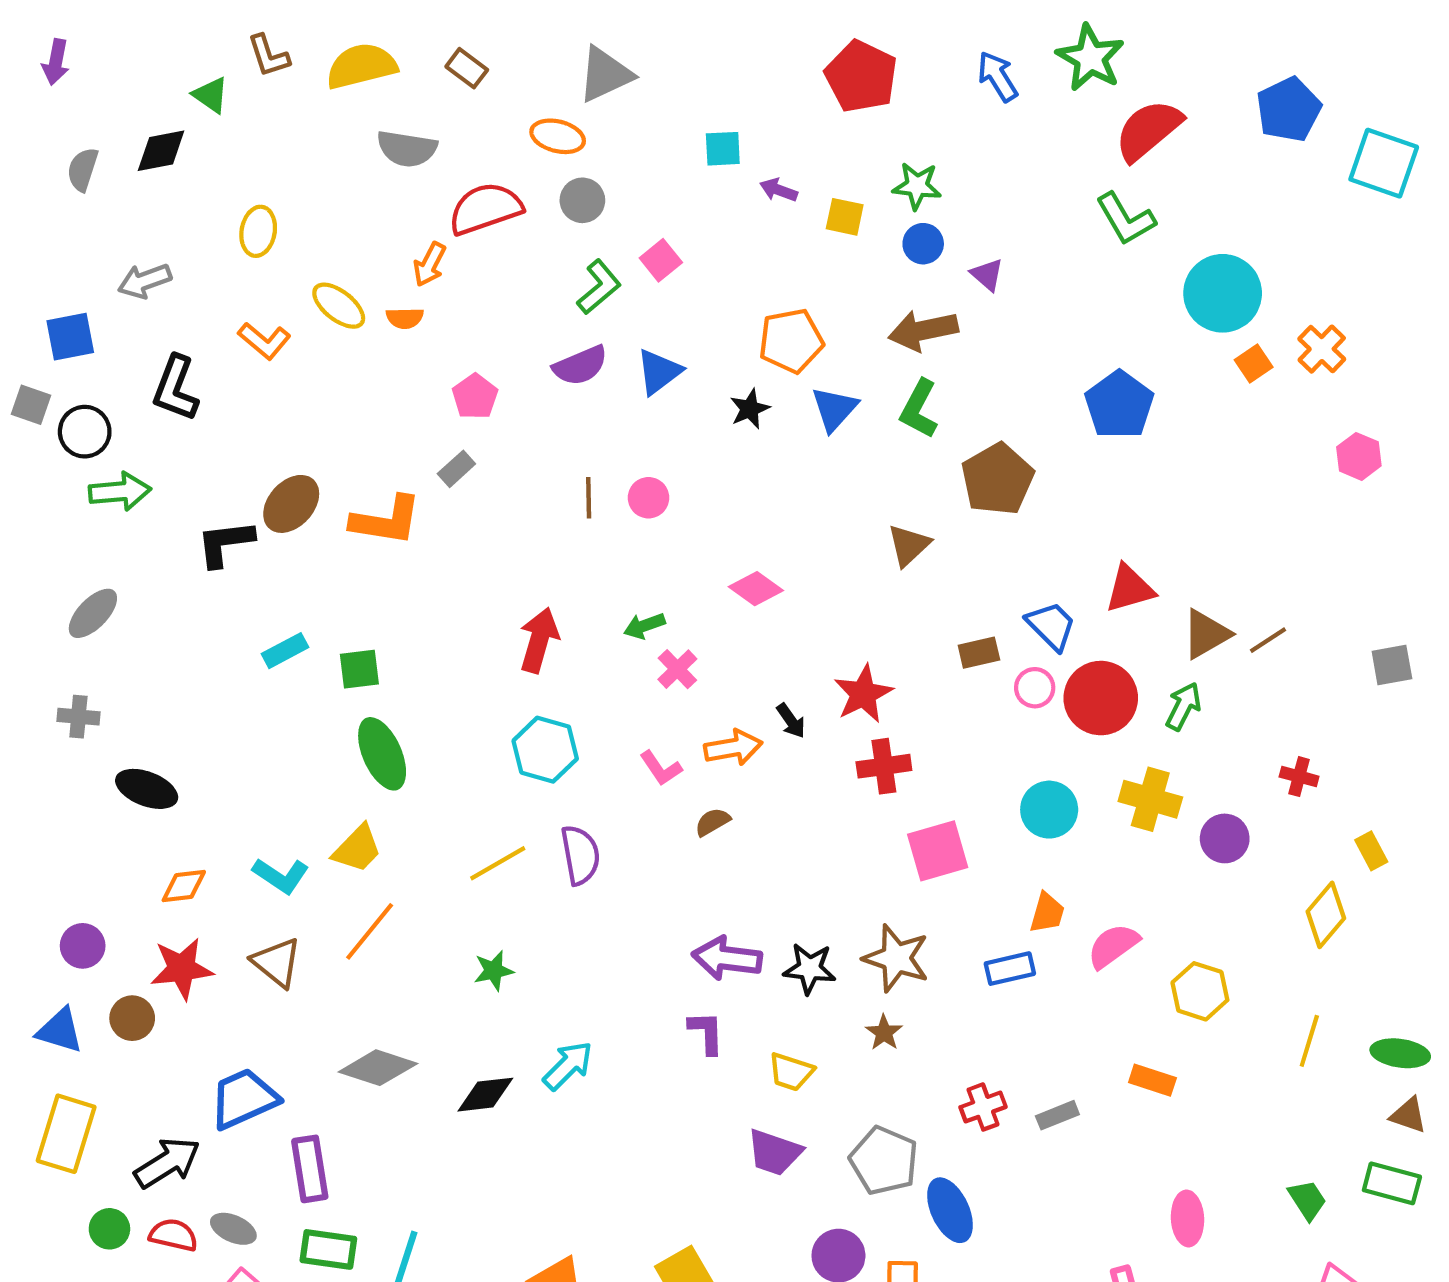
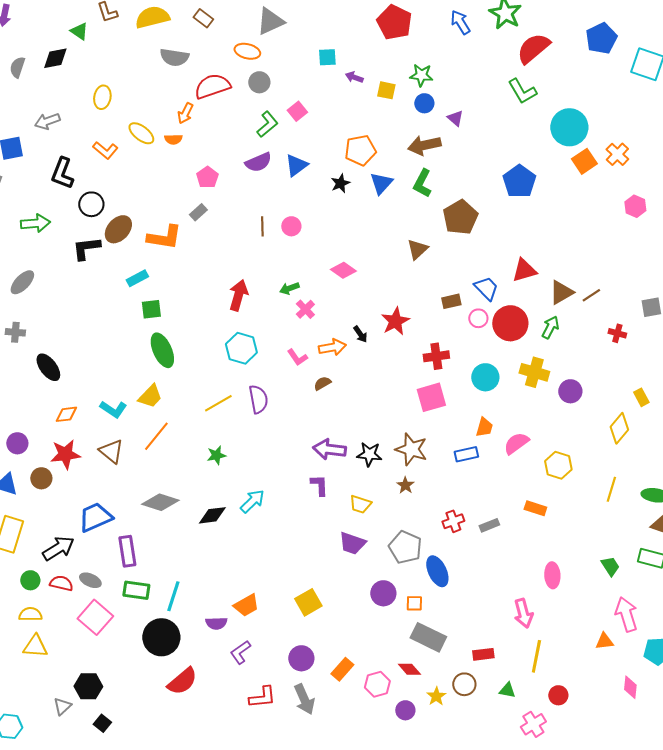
orange square: (1254, 363) -> (584, 161), size x1.4
black circle: (85, 432) -> (91, 204), moved
cyan rectangle: (285, 651) -> (137, 278), moved
red cross: (884, 766) -> (436, 356), moved
red cross: (1299, 777) -> (617, 333), moved
black ellipse: (147, 789) -> (48, 367), turned 32

